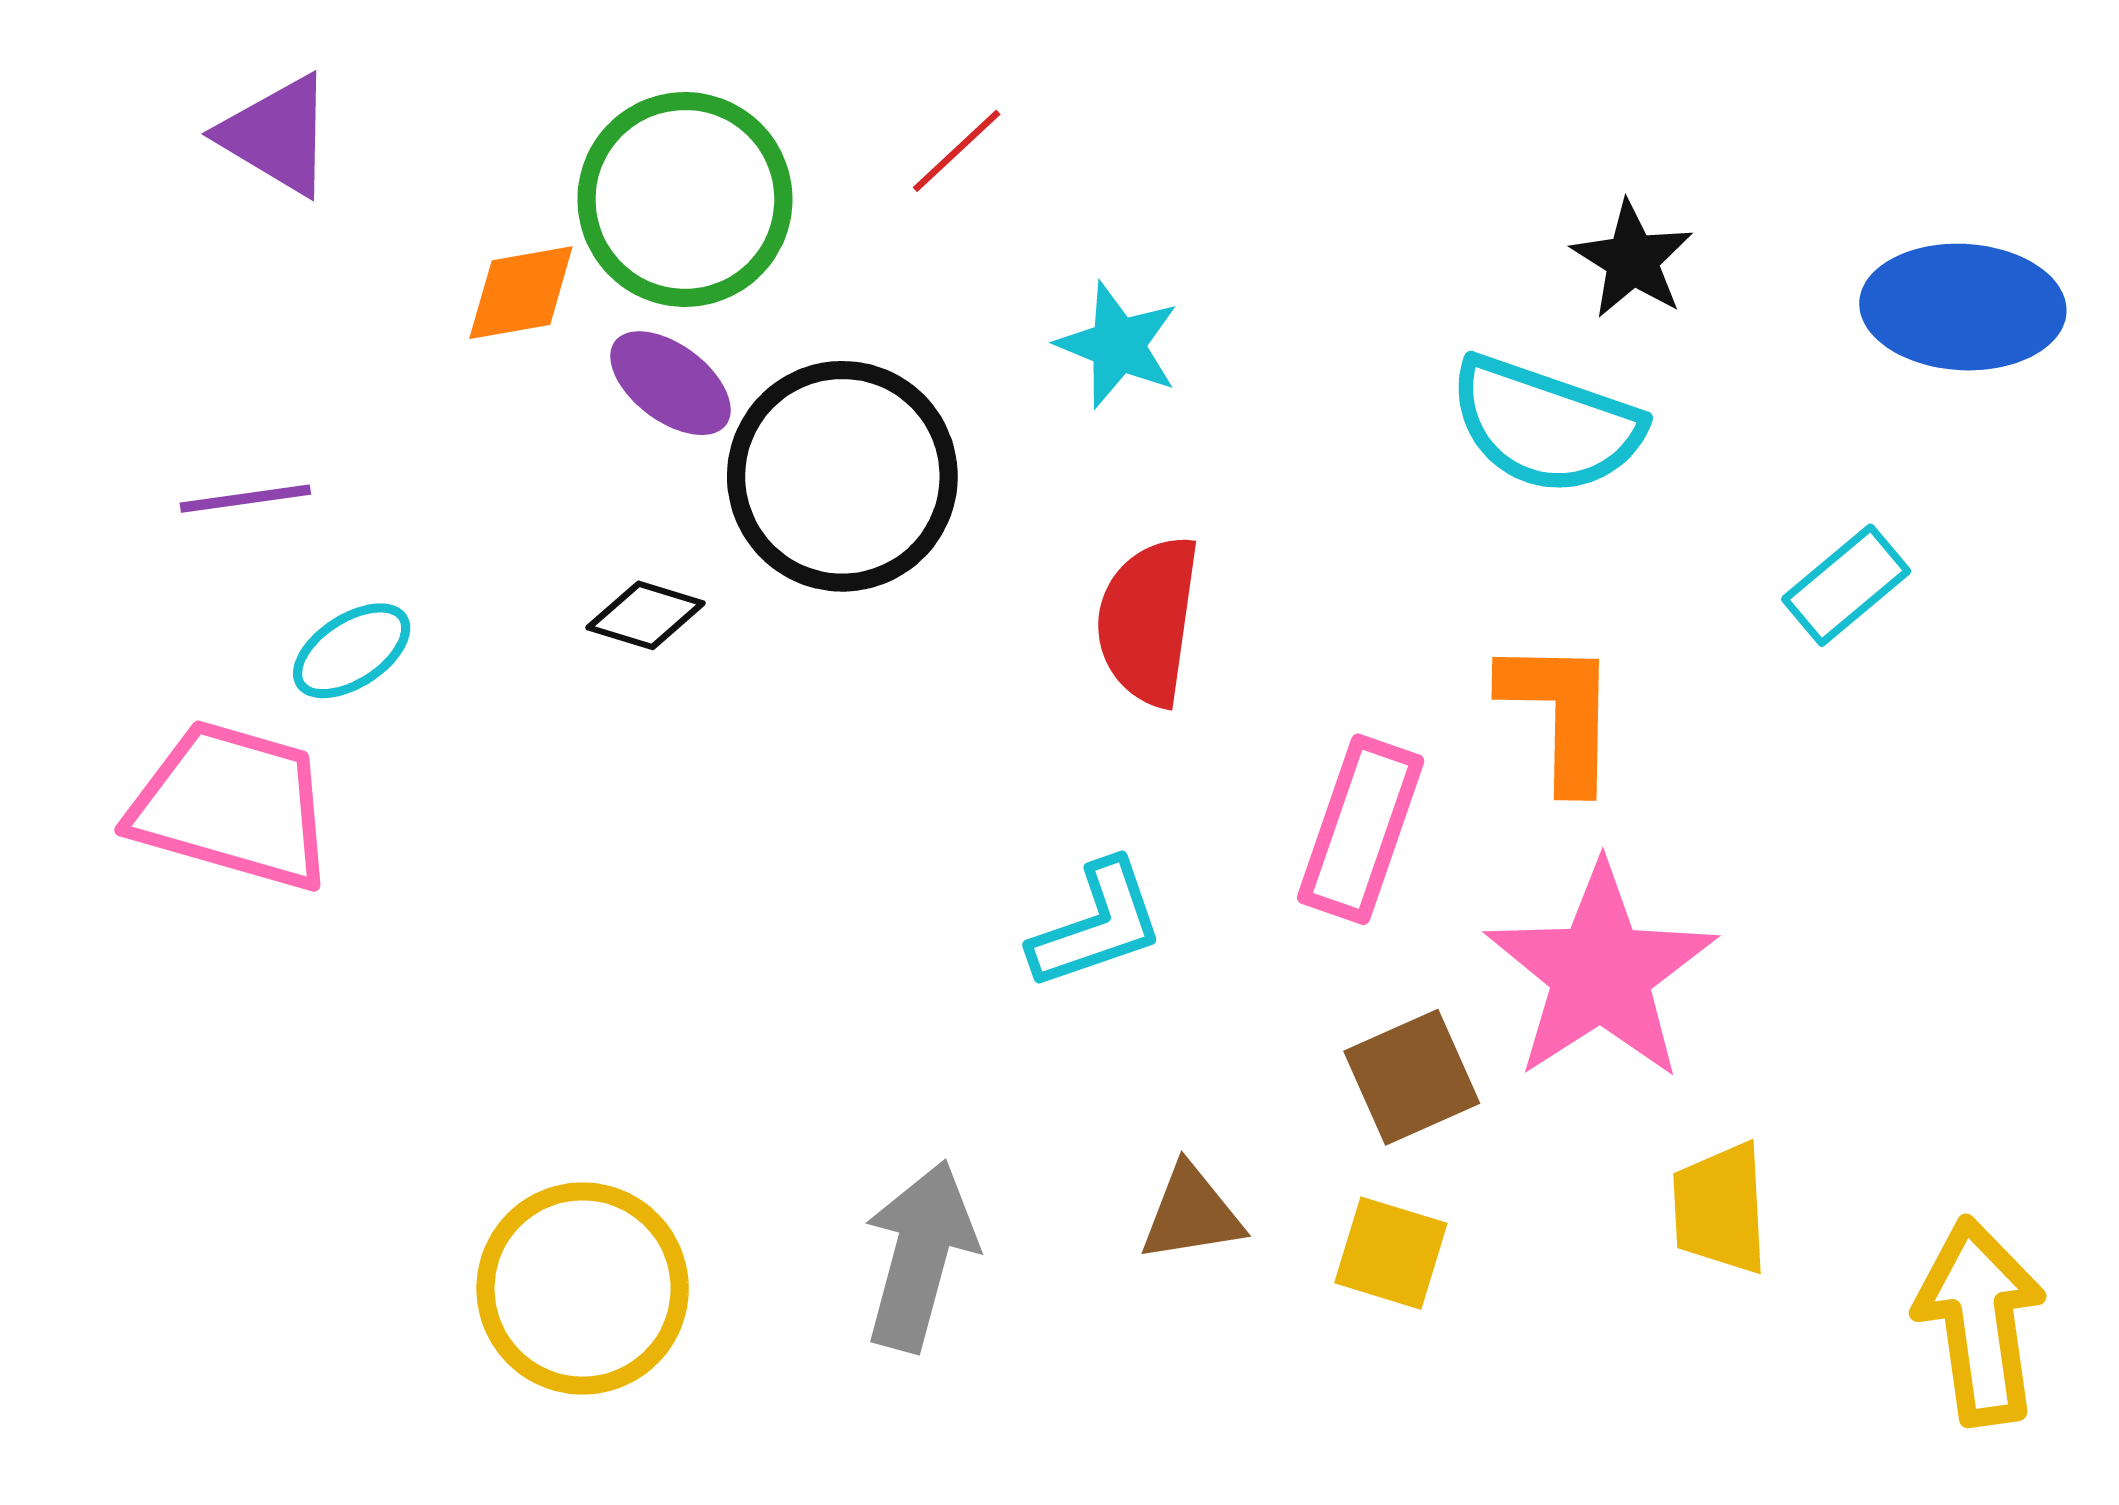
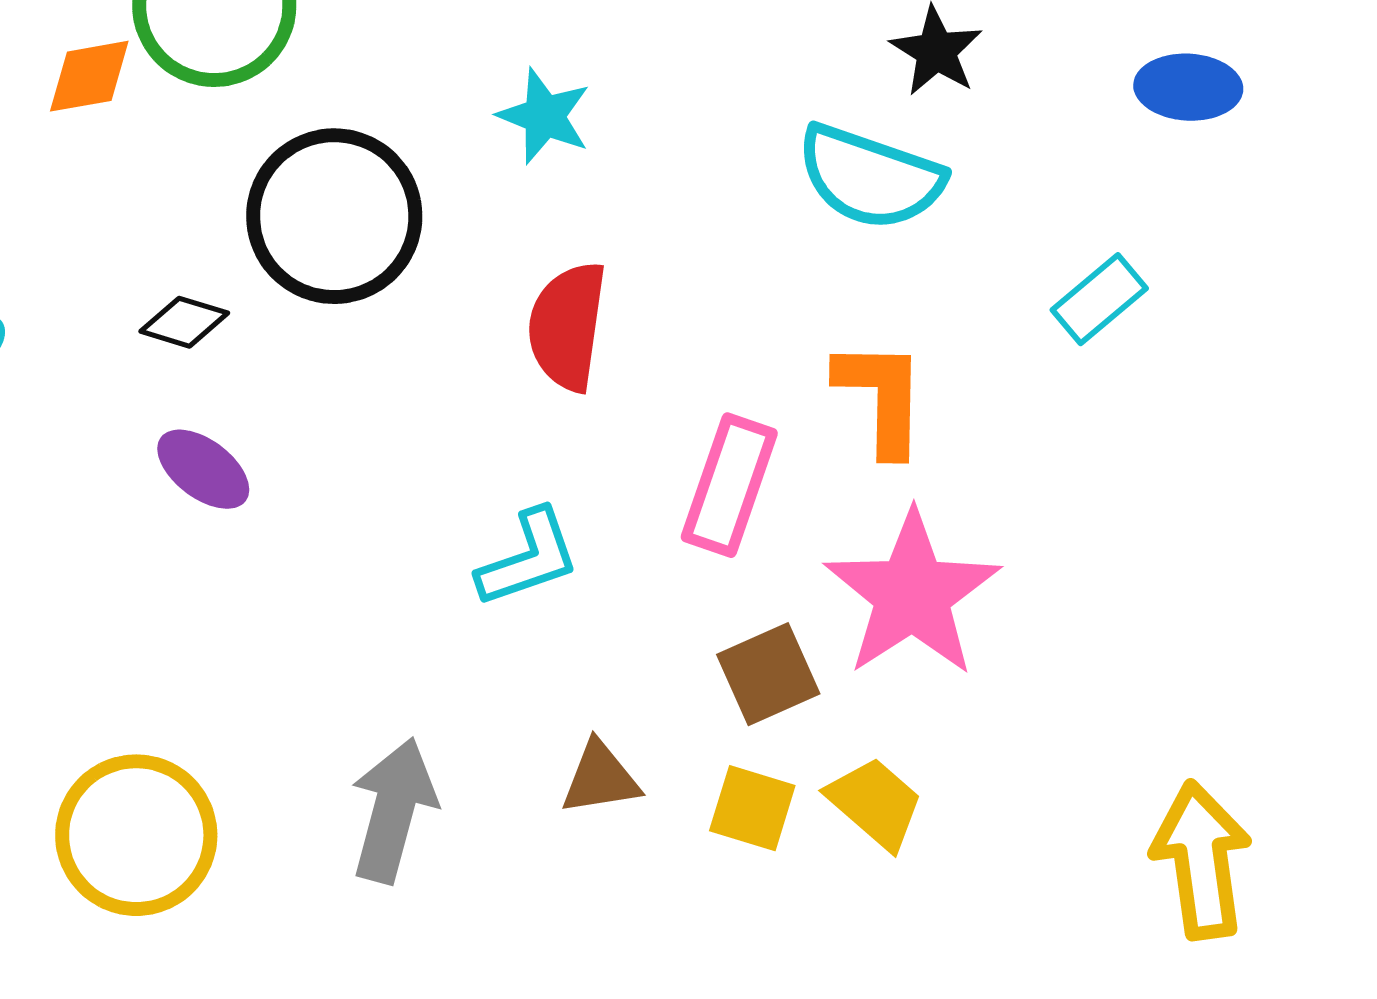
blue ellipse: (1963, 307) -> (1188, 87), size x0.7
purple ellipse: (670, 383) -> (203, 469), moved
yellow trapezoid: (1720, 1208) -> (875, 803), moved, turned 134

